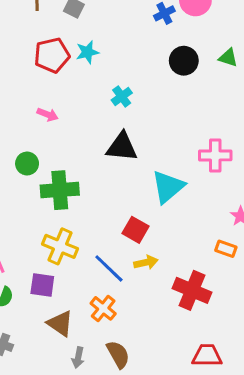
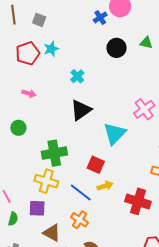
black triangle: (122, 147) -> (81, 110), turned -35
pink cross: (215, 155) -> (144, 109), turned -30
green cross: (60, 190) -> (54, 153), moved

